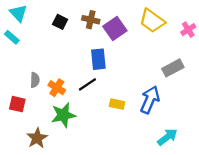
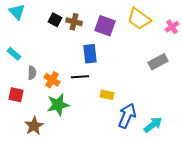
brown cross: (91, 20) -> (74, 22), moved
purple square: (115, 28) -> (105, 26), turned -35
cyan rectangle: (12, 37) -> (14, 54), moved
black line: (87, 84) -> (80, 77), turned 30
blue arrow: (150, 100) -> (127, 116), moved

